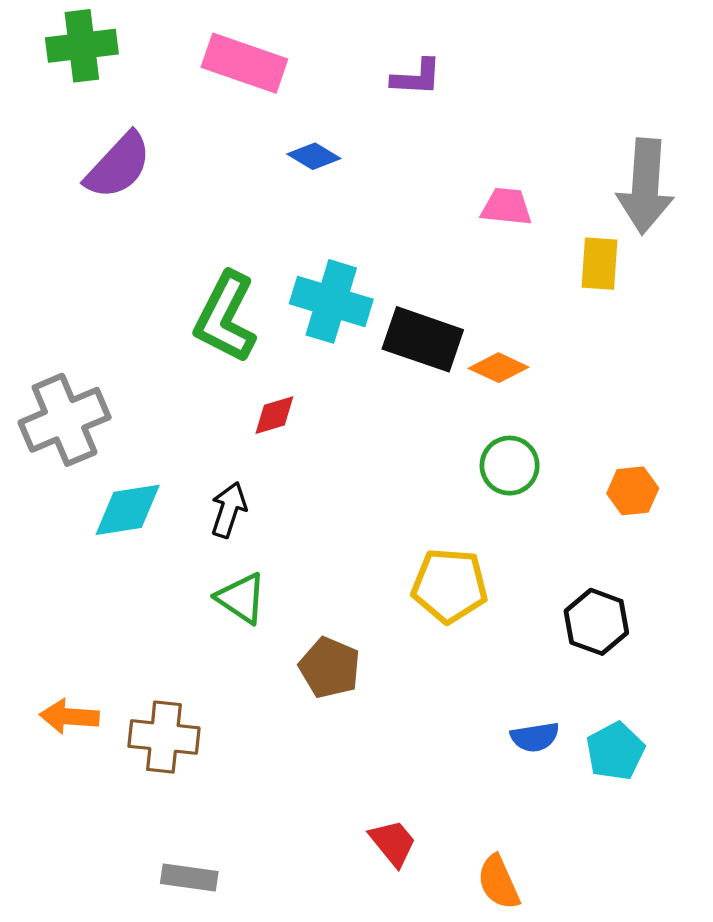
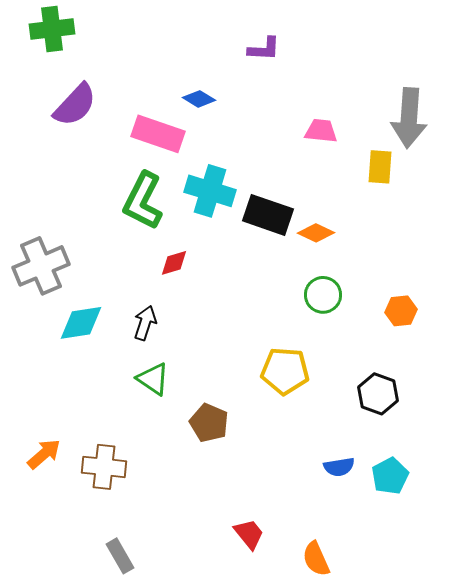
pink rectangle: (244, 63) -> (158, 134), moved
orange arrow: (69, 717) -> (44, 454), turned 135
gray rectangle: (189, 877) -> (120, 556), turned 52

